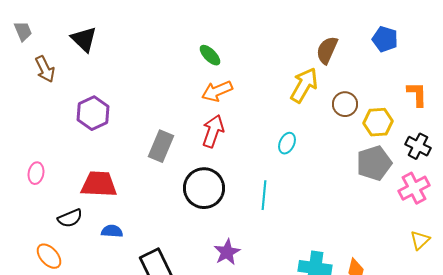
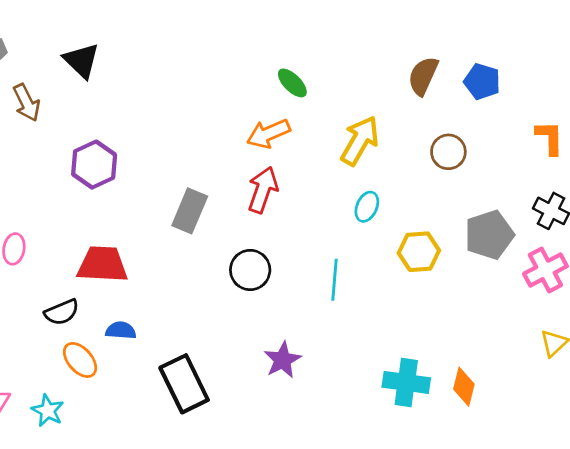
blue pentagon: (385, 39) -> (482, 82), moved
green ellipse: (210, 55) -> (292, 83), moved
yellow arrow: (304, 85) -> (360, 141), moved
yellow hexagon: (378, 122) -> (419, 252), moved
black circle: (204, 188) -> (250, 270), size x0.7
orange ellipse: (49, 256) -> (80, 360), moved

